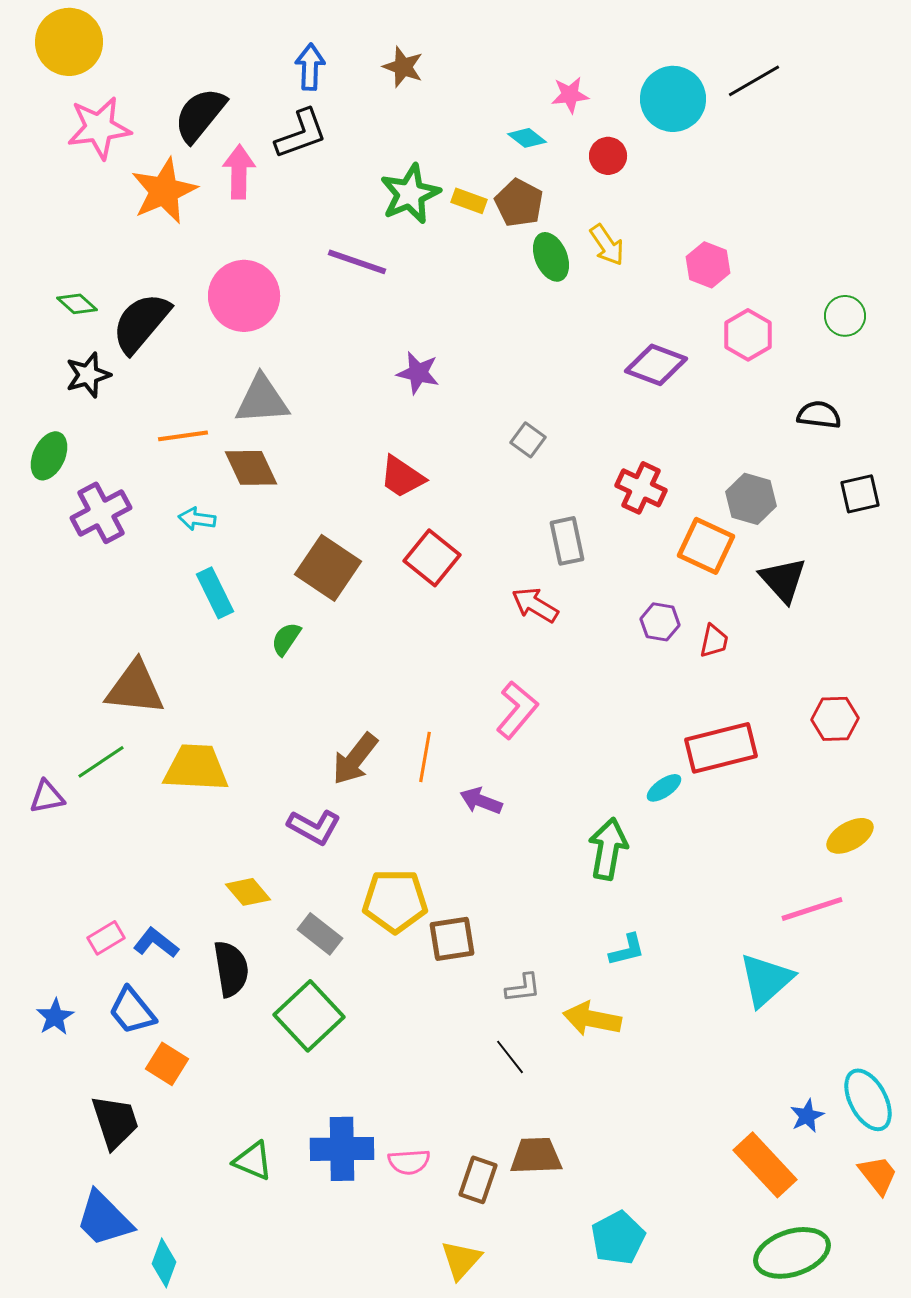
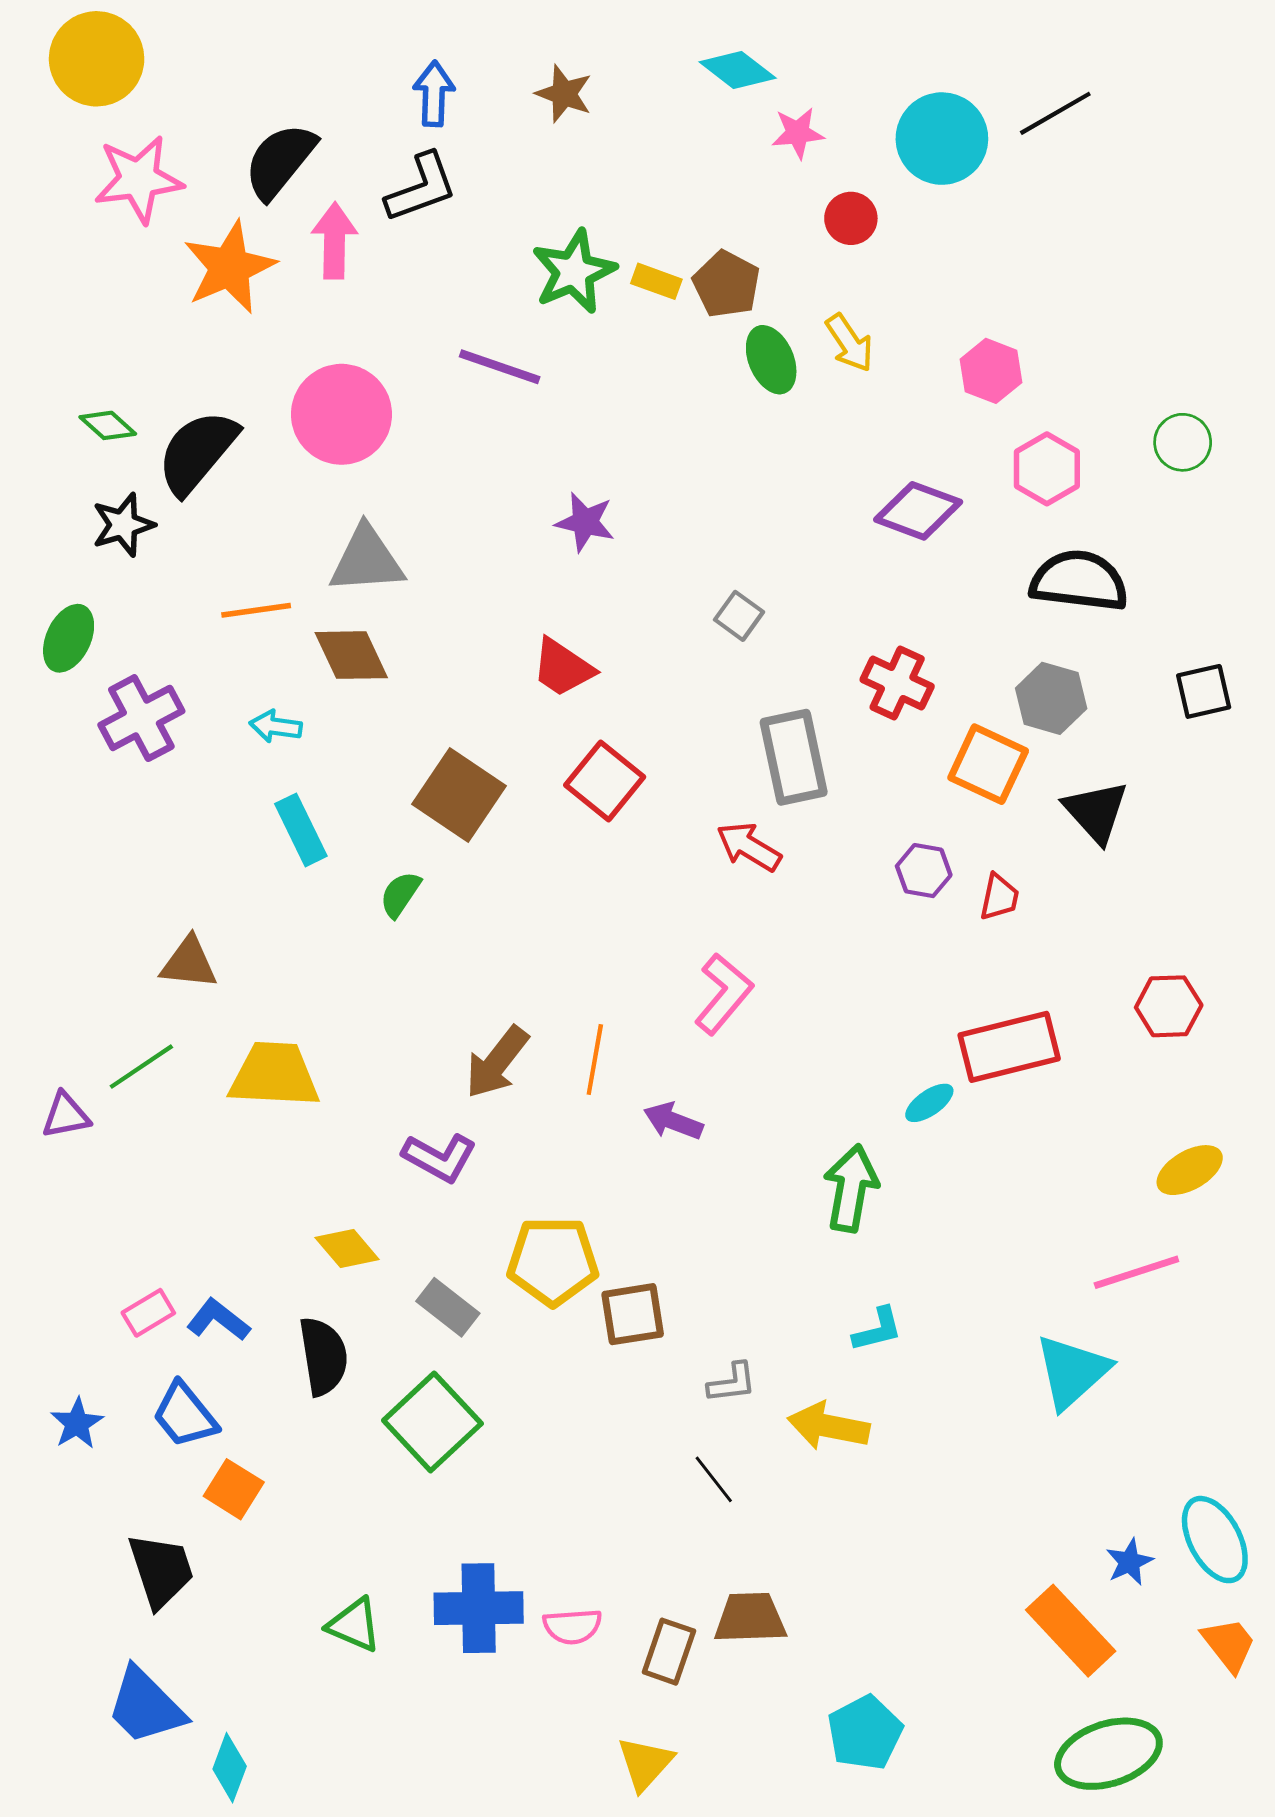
cyan diamond: (527, 138) -> (738, 70), moved, size x1.4
black semicircle: (819, 415) -> (1079, 581), moved, size x1.6
gray rectangle: (567, 541) -> (794, 757), size x1.4
brown triangle: (135, 688) -> (189, 963), size x0.7

